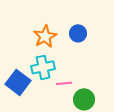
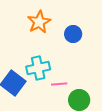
orange star: (45, 36) -> (39, 22), moved

